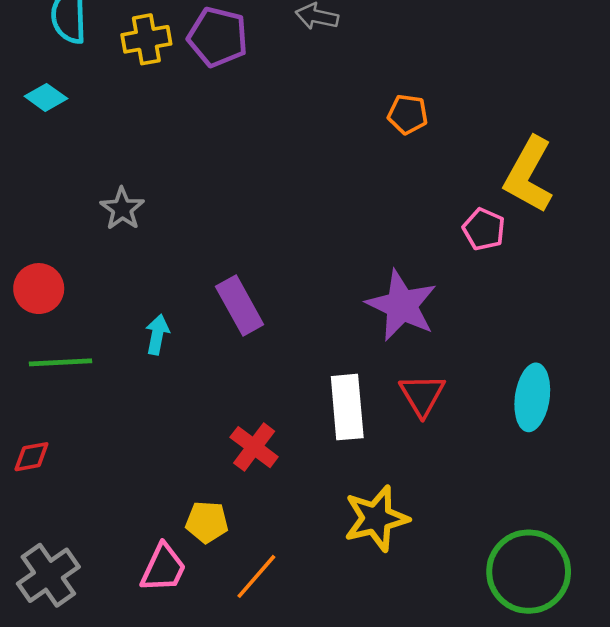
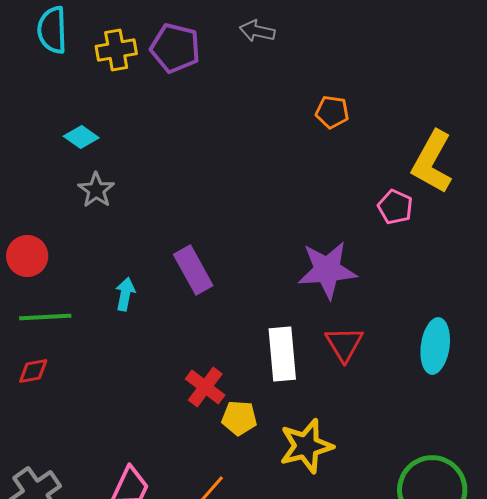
cyan diamond: (46, 97) -> (81, 137), moved
purple star: (402, 305) -> (327, 270), turned -30
red diamond: (31, 457) -> (33, 371), moved
yellow pentagon: (207, 522) -> (239, 418), moved

